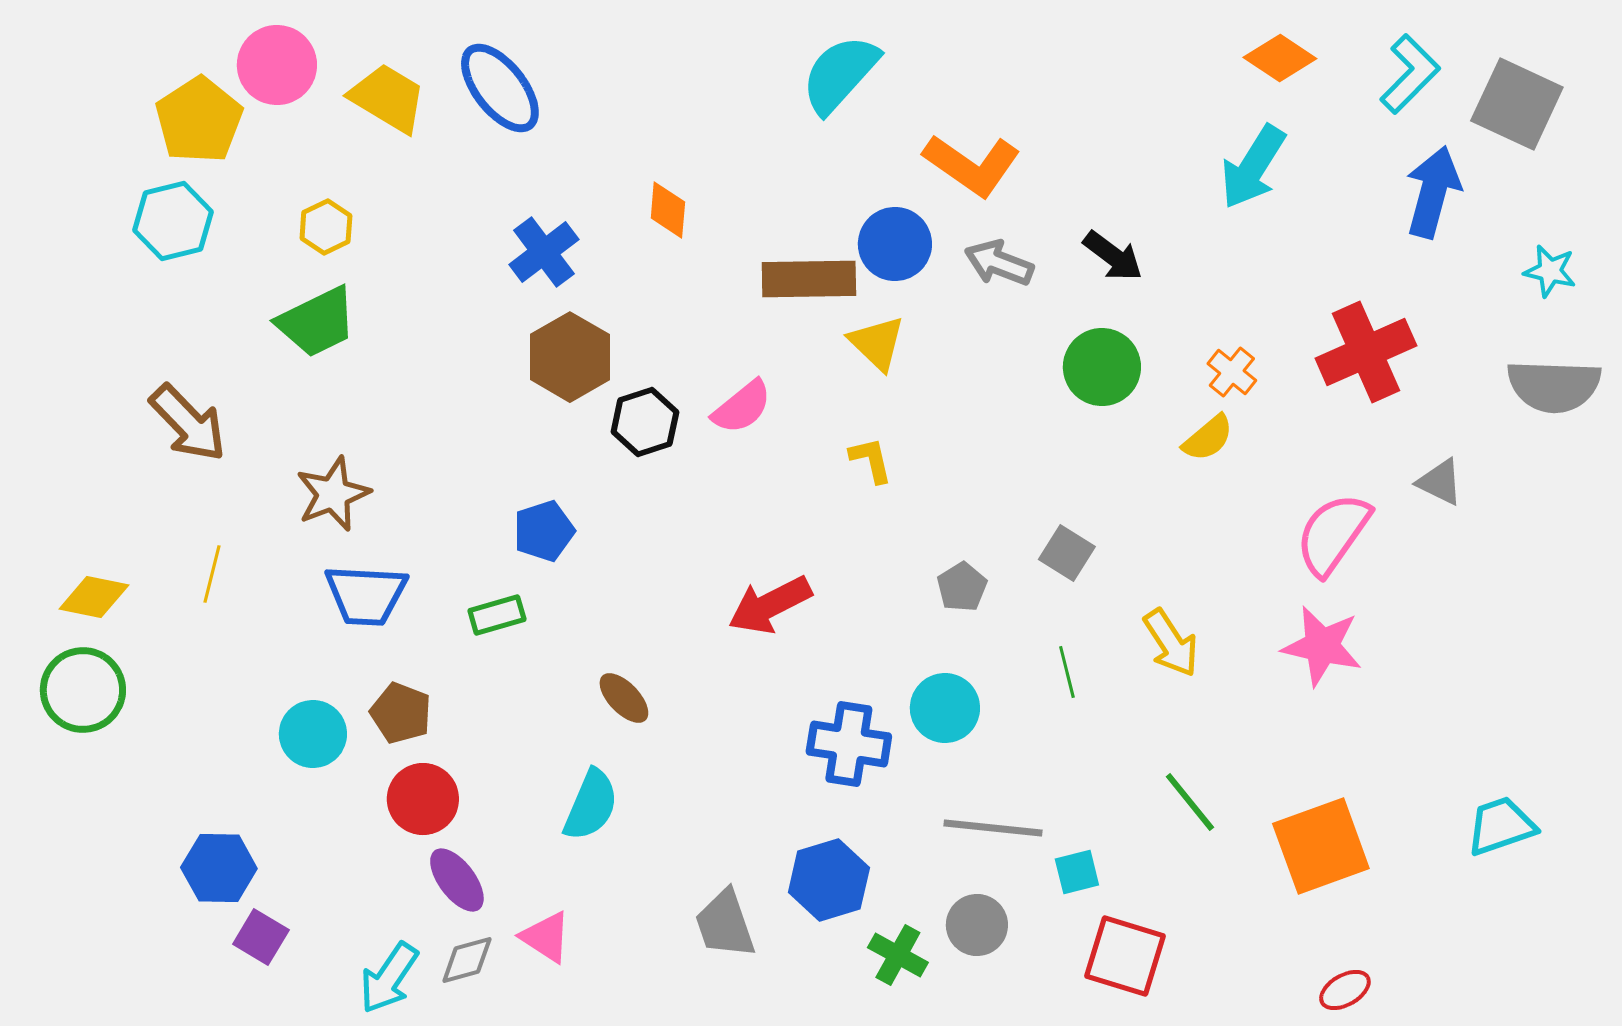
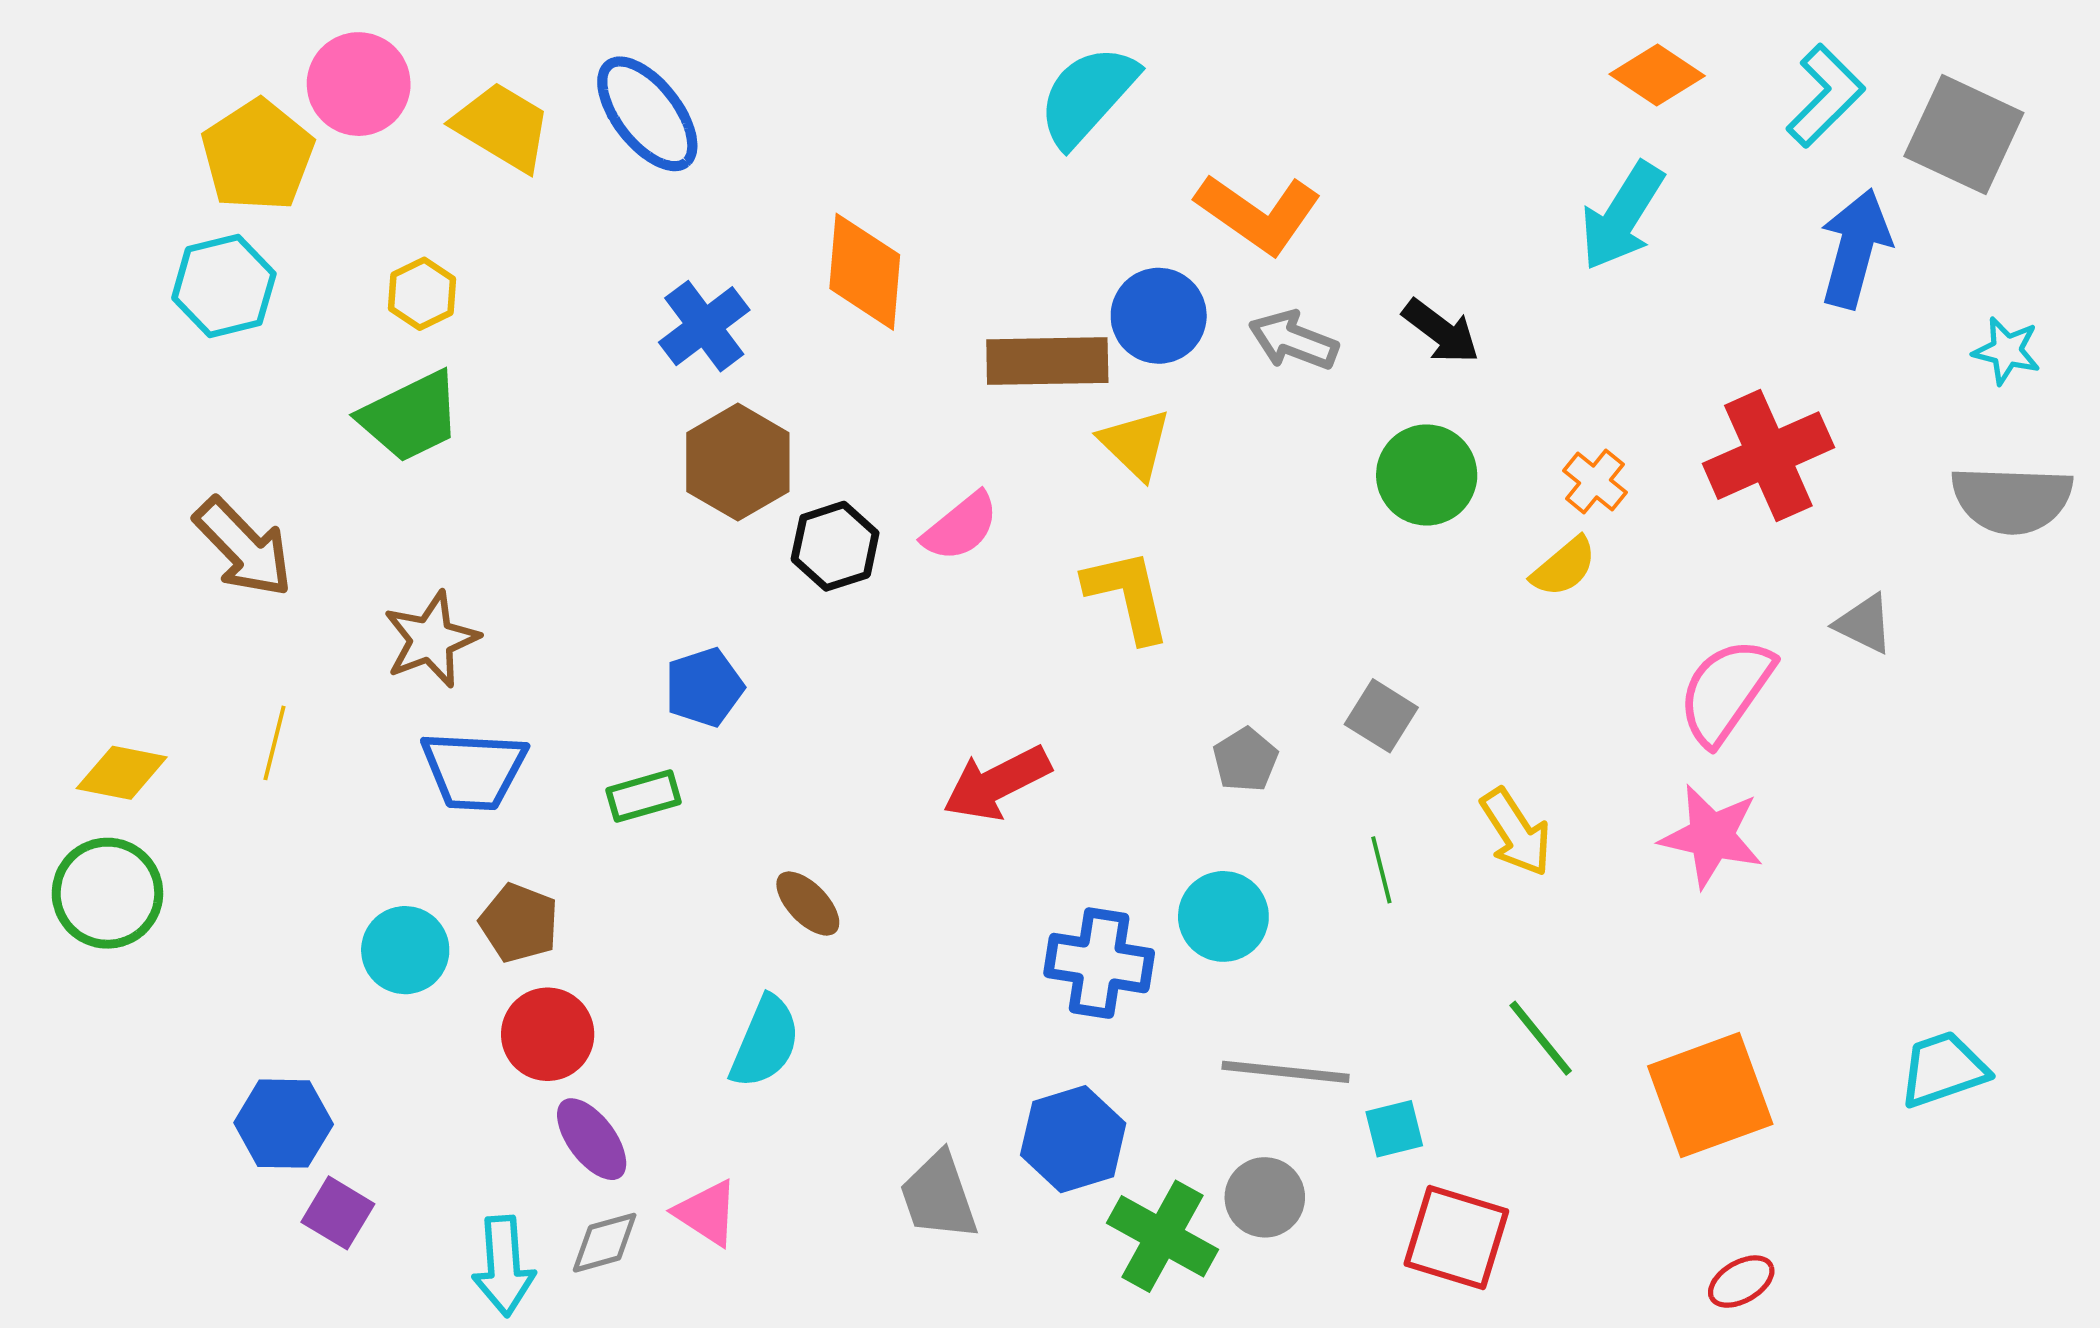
orange diamond: (668, 210) -> (865, 272), size x1.6
yellow L-shape: (871, 460) -> (1128, 595), size x1.6
green cross: (898, 955) -> (1163, 1236), size x1.4
cyan arrow: (389, 978) -> (504, 1266), turned -38

